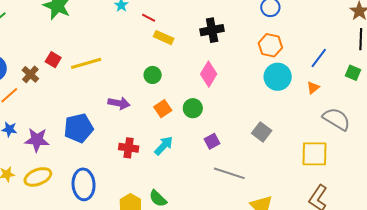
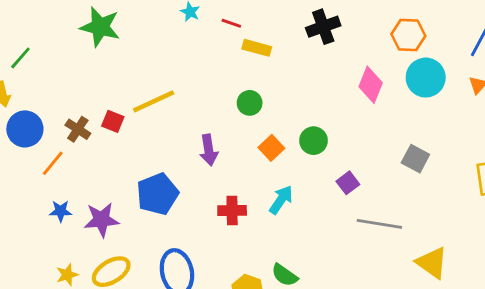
red square: (53, 60) -> (113, 121), moved
pink diamond: (209, 74) -> (371, 85), moved
purple arrow: (119, 103) -> (209, 150), turned 80

